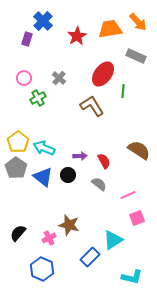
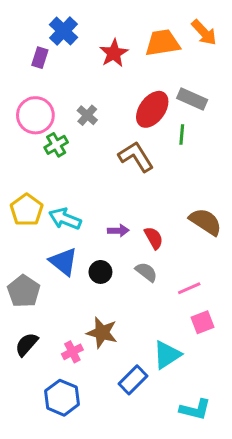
gray rectangle: (136, 56) -> (192, 99), moved
pink circle: (24, 78) -> (35, 115), size x1.6
gray pentagon: (16, 168) -> (24, 291), moved
black circle: (68, 175) -> (100, 272), moved

